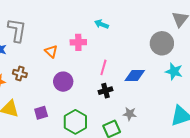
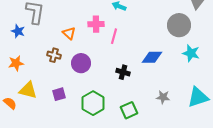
pink line: (103, 67) -> (114, 36), moved
brown cross: (20, 74) -> (54, 55), moved
black cross: (106, 91) -> (123, 72), turned 32
gray star: (130, 114) -> (163, 97), moved

